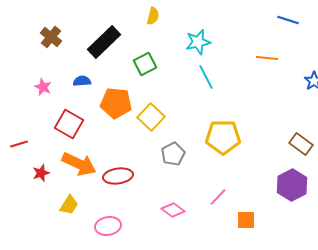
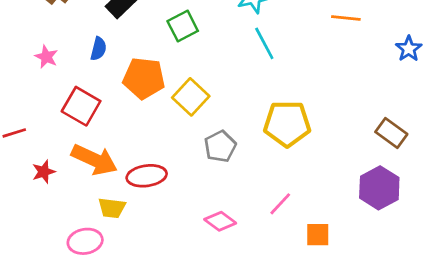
blue semicircle: (82, 81) -> (98, 49), turned 108
yellow trapezoid: (69, 205) -> (112, 208), moved, turned 65
pink ellipse: (108, 226) -> (85, 241), moved

